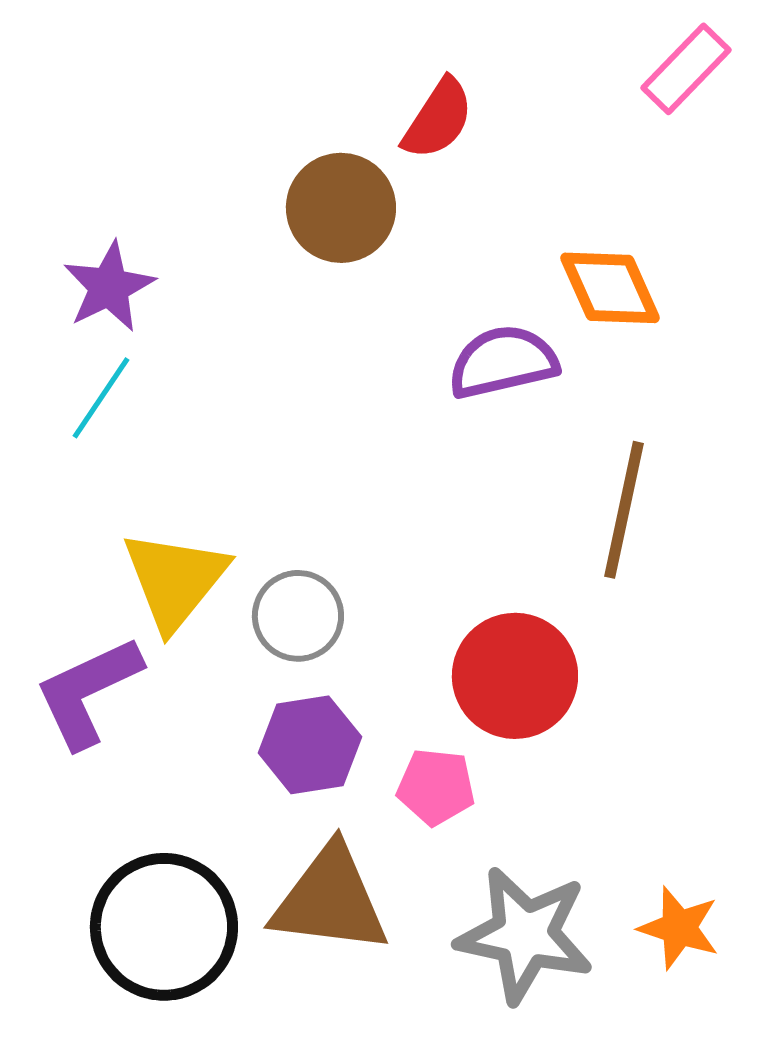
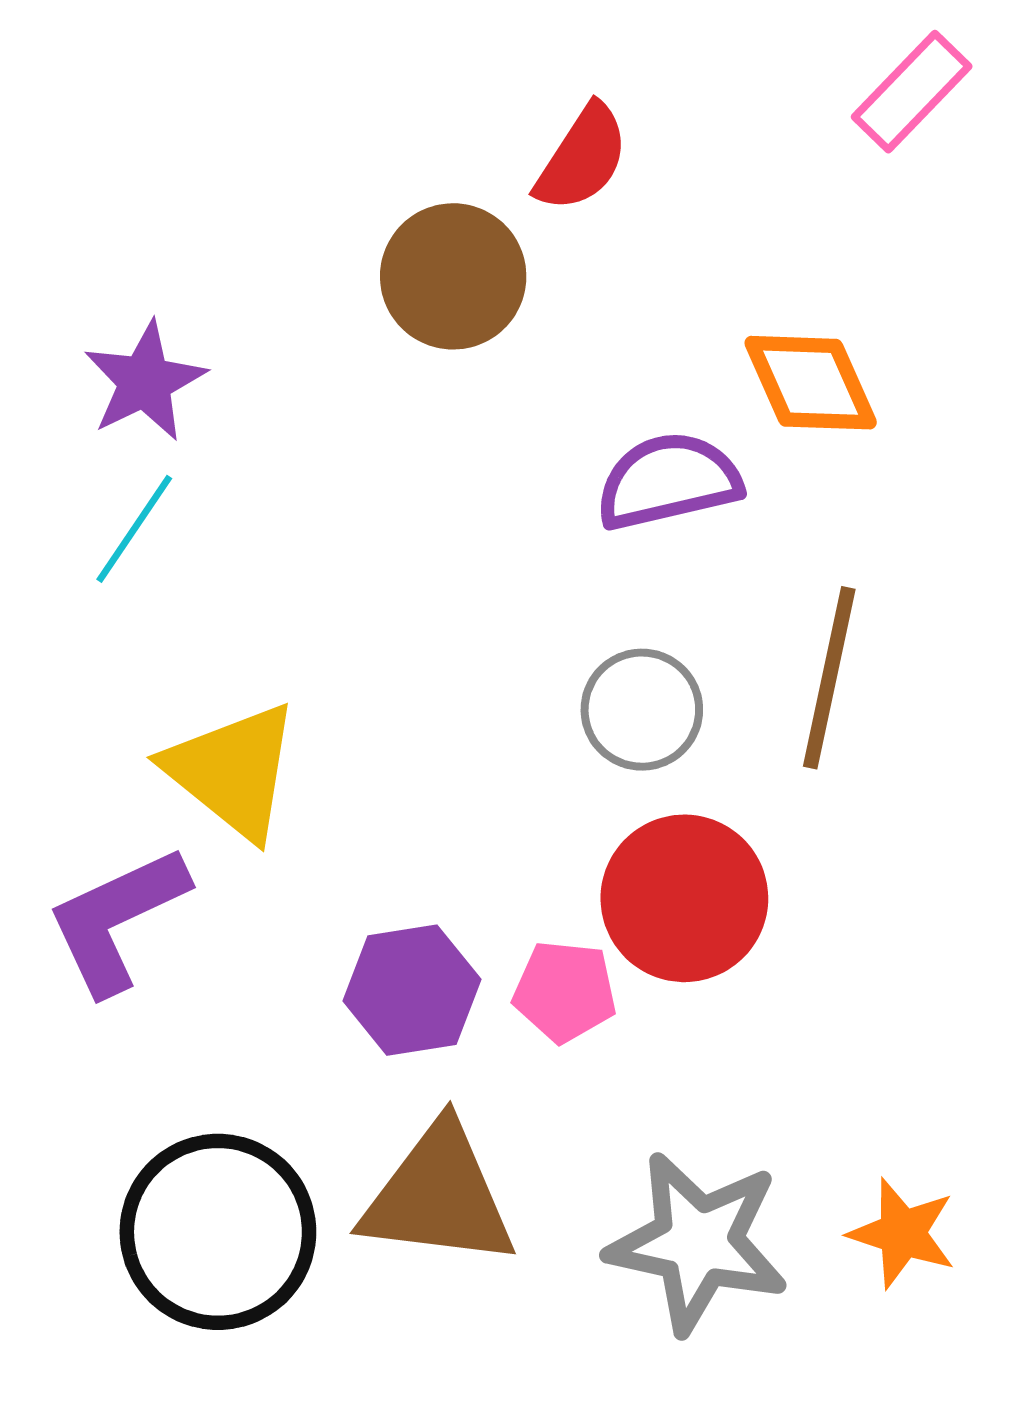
yellow triangle: (175, 580) -> (233, 771), turned -30
gray circle: (298, 616) -> (642, 710), moved
pink pentagon: (436, 787) -> (565, 991), moved

